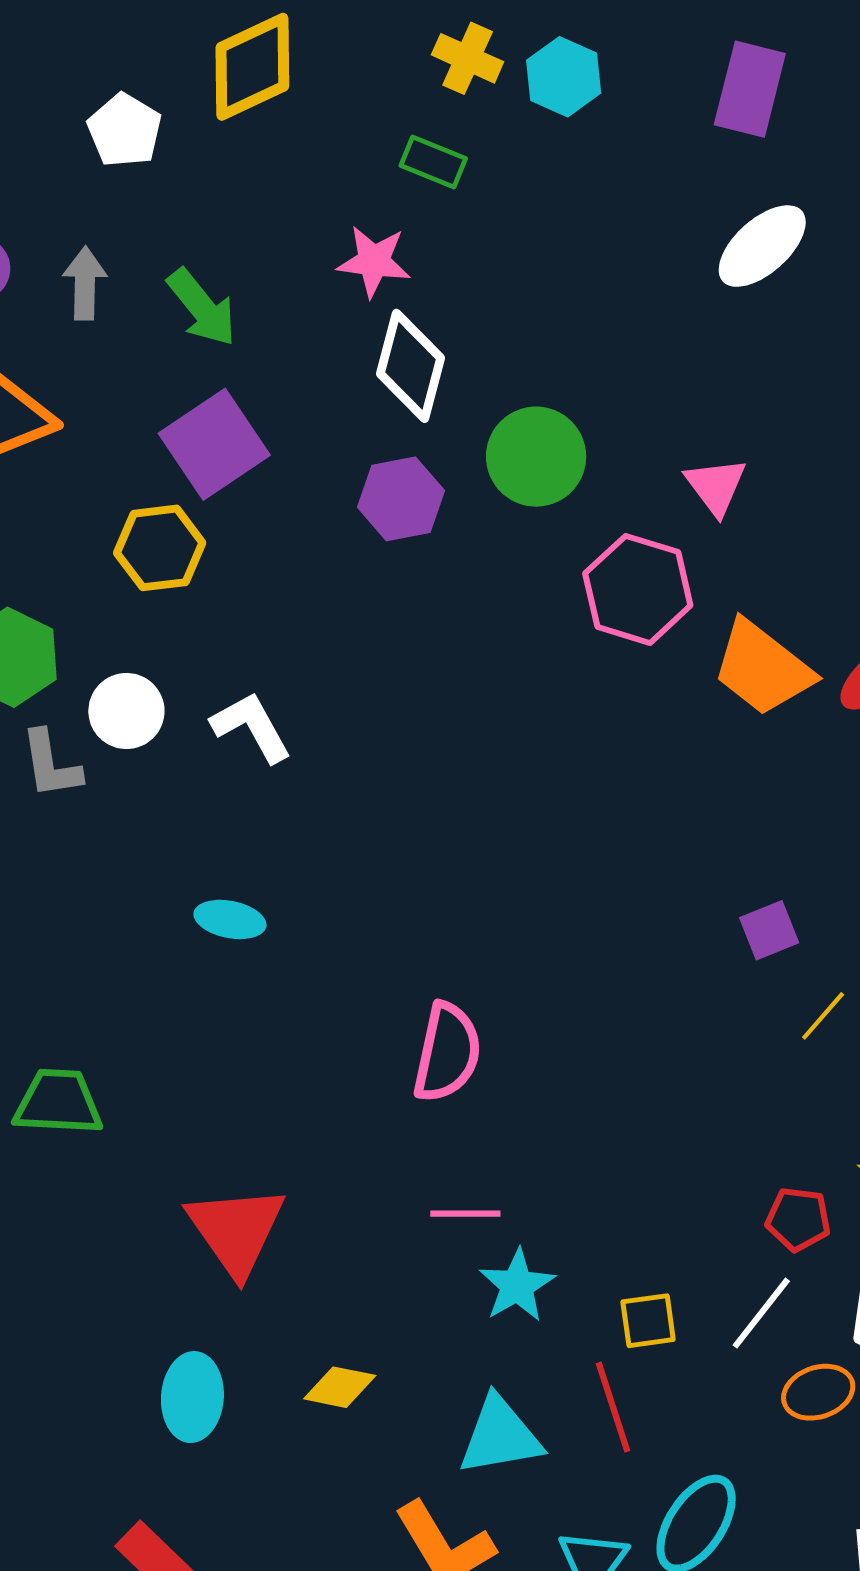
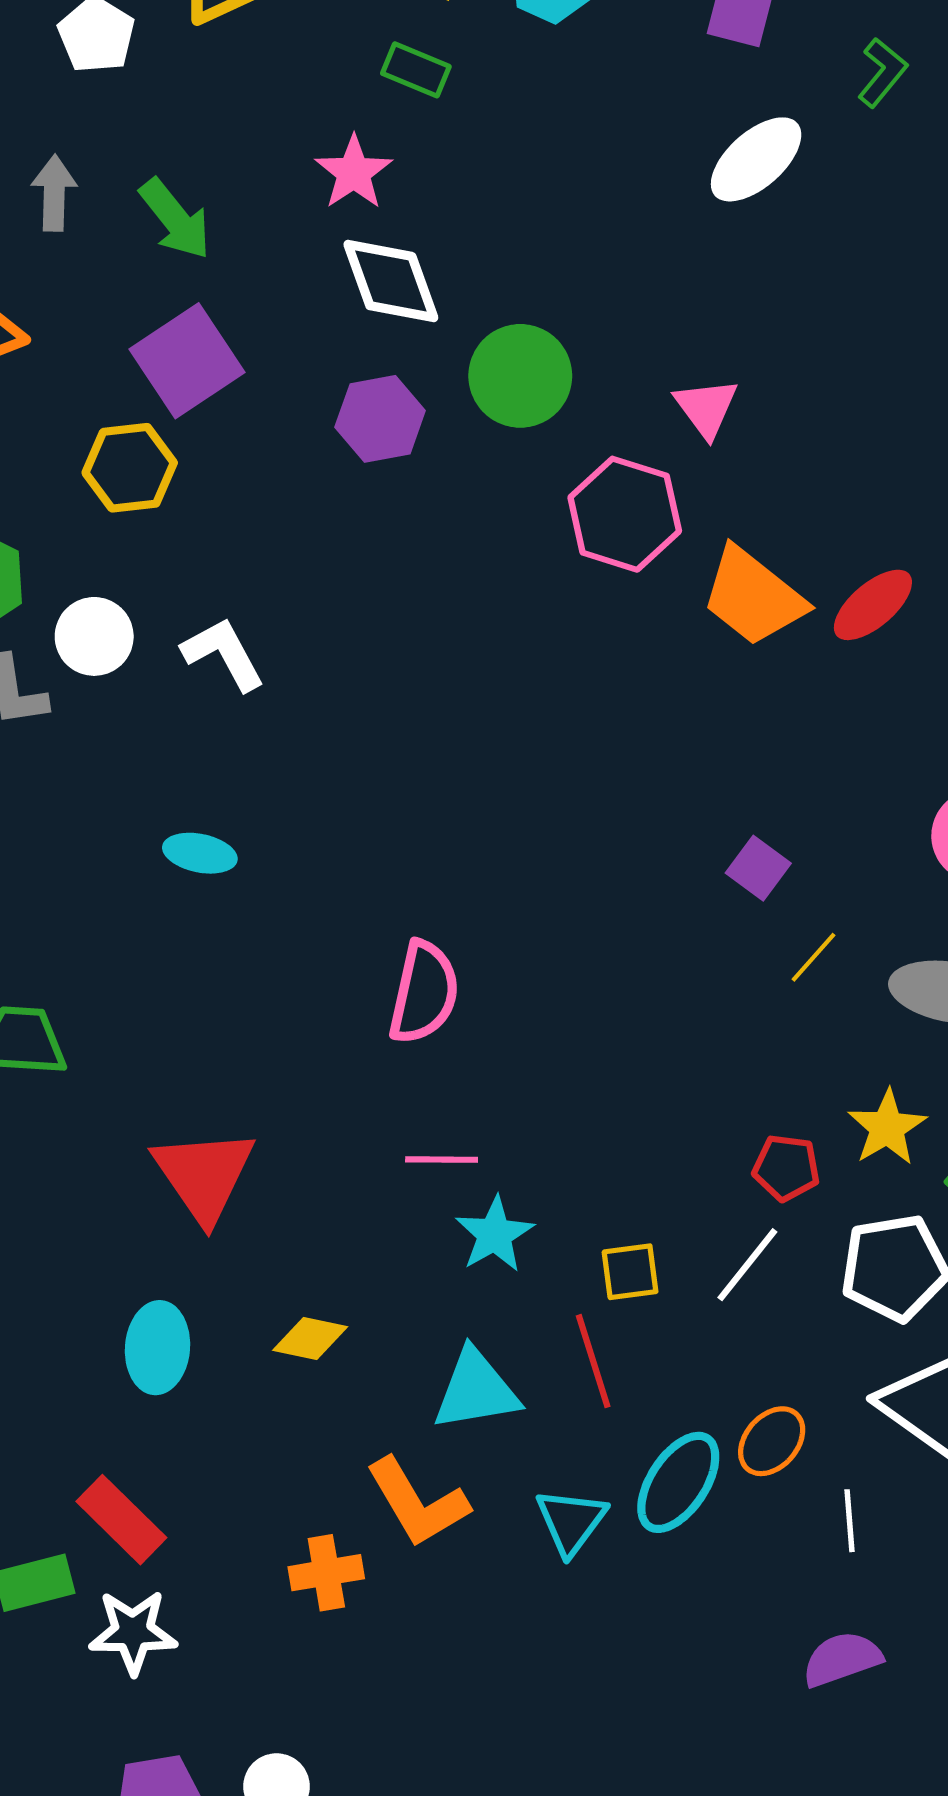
pink star: (374, 261) -> (354, 172), turned 30
white diamond: (410, 366) -> (391, 281), turned -35
purple square: (769, 930) -> (758, 868), turned -32
orange ellipse: (818, 1392) -> (772, 1441), moved, turned -30

